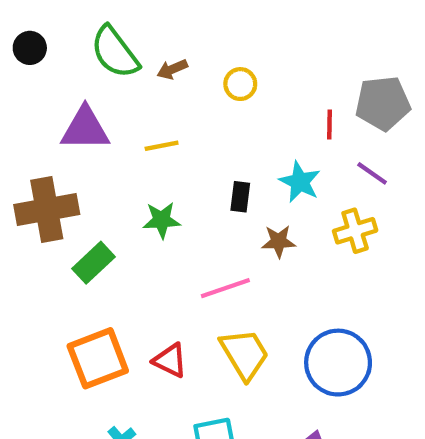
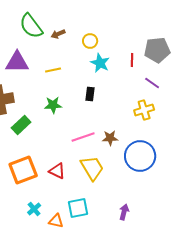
cyan star: (300, 182) -> (100, 63), moved
brown star: (279, 241) -> (110, 138), moved
blue circle: (338, 363) -> (140, 156), moved

